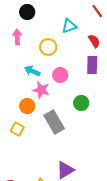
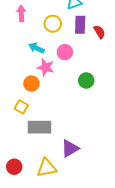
red semicircle: (94, 41) -> (99, 32), moved
purple rectangle: (92, 65) -> (80, 25), moved
gray rectangle: (54, 122) -> (40, 127), moved, turned -60

